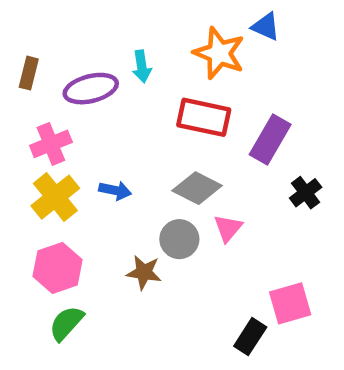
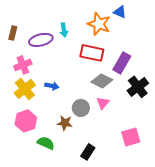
gray diamond: (197, 188) -> (102, 81), moved
black cross: (306, 193) -> (138, 87), size x1.5
green semicircle: (66, 323) -> (46, 143), moved, turned 72
black rectangle: (250, 337) -> (88, 152), moved

